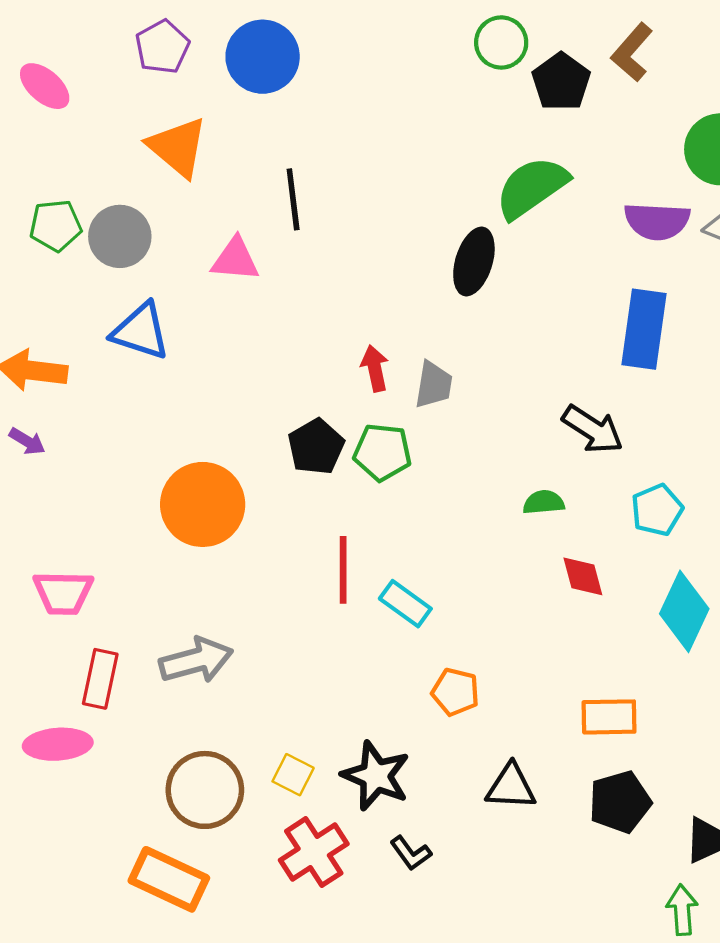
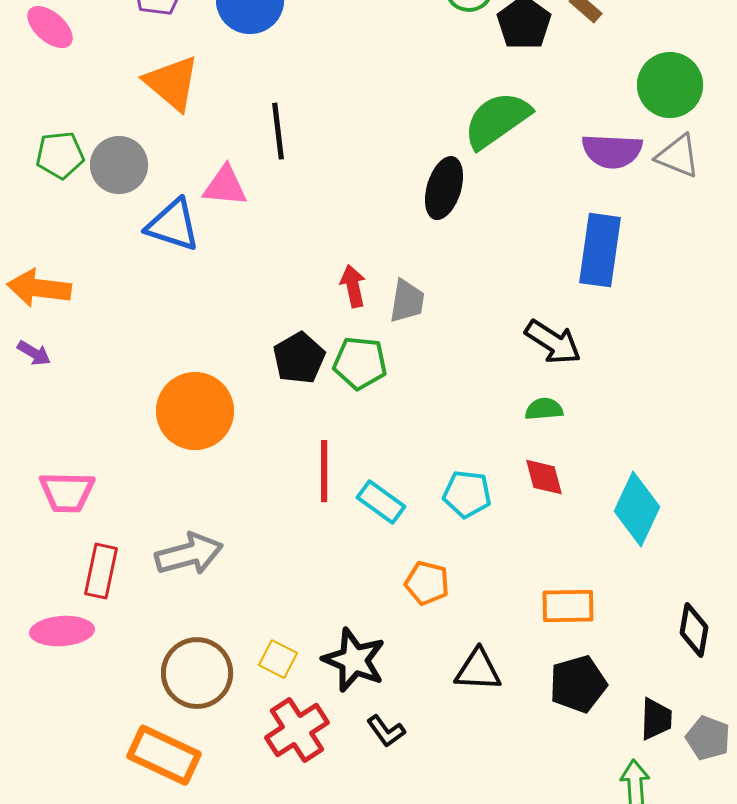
blue triangle: (141, 331) -> (173, 225), moved
green semicircle: (544, 502) -> (544, 409), moved
cyan pentagon: (657, 510) -> (467, 494), moved, turned 30

